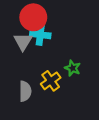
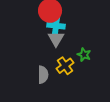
gray triangle: (23, 42) -> (56, 39), moved

